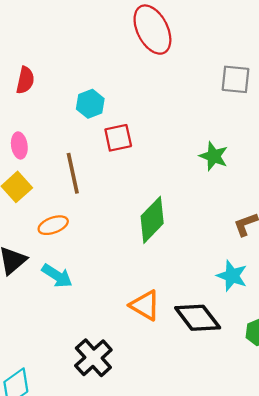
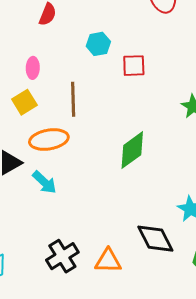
red square: (118, 138) -> (134, 66), moved
orange ellipse: (53, 225) -> (49, 139), size x1.5
orange triangle: (145, 305) -> (108, 261), moved, turned -40

